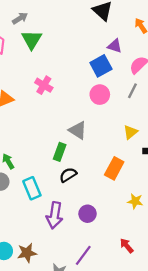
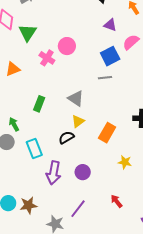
green triangle: (32, 40) -> (28, 33), moved
blue square: (101, 66) -> (110, 56), moved
gray line: (132, 91) -> (105, 78), moved, turned 56
pink circle: (100, 95) -> (67, 46), moved
yellow triangle: (130, 132) -> (78, 121), moved
green rectangle: (60, 152) -> (39, 104), moved

